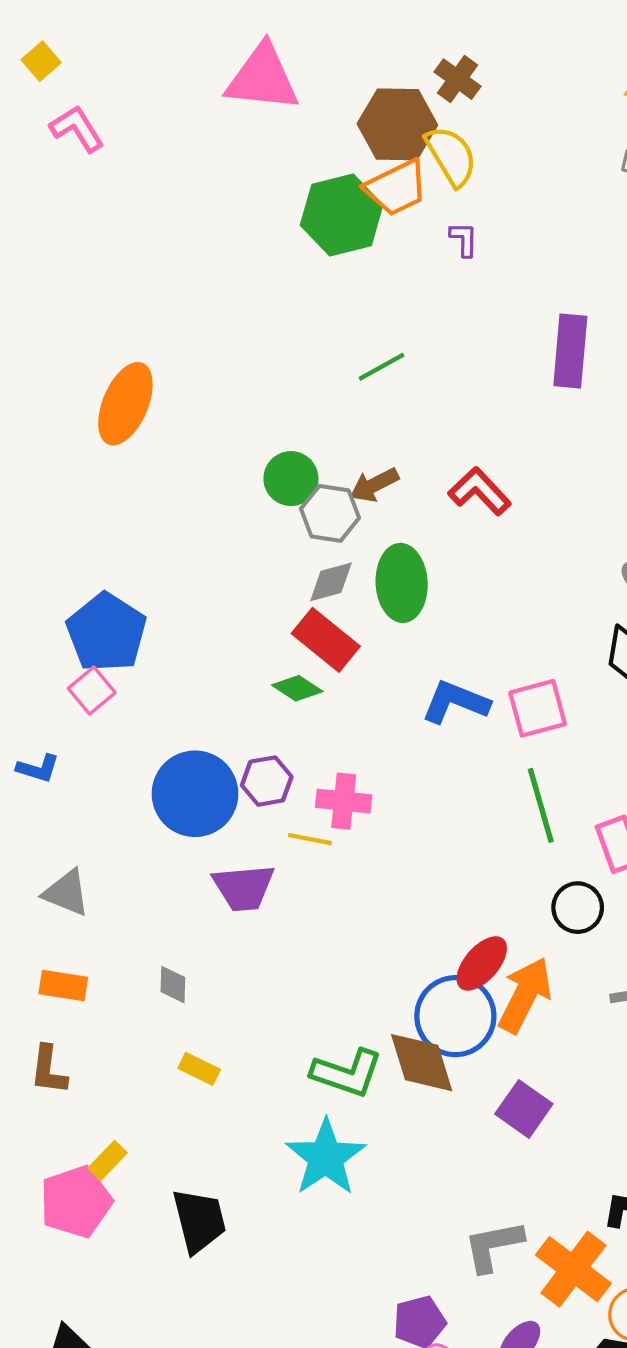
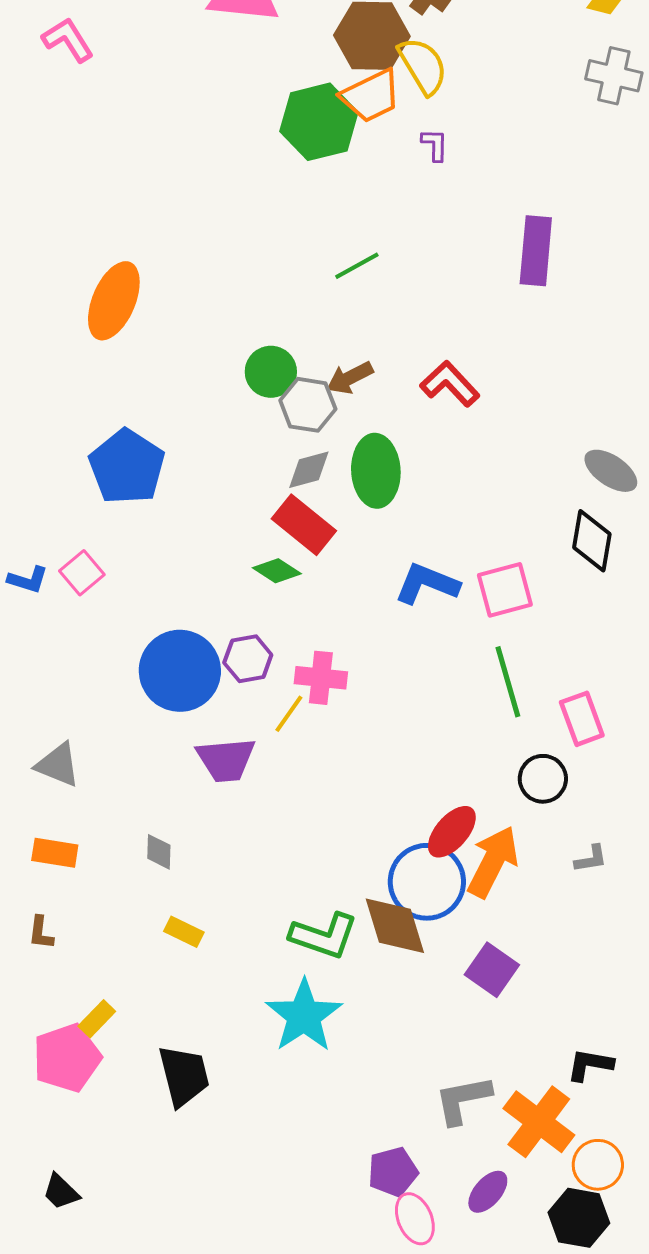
blue pentagon: (106, 632) -> (127, 467), moved
blue L-shape: (38, 768) -> (28, 580), moved
yellow line: (310, 839) -> (289, 714), turned -66
brown L-shape: (48, 1070) -> (41, 933), size x0.7

